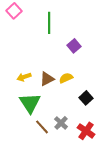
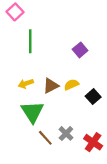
green line: (49, 23) -> (30, 41), moved
black square: (86, 98) -> (93, 97), moved

